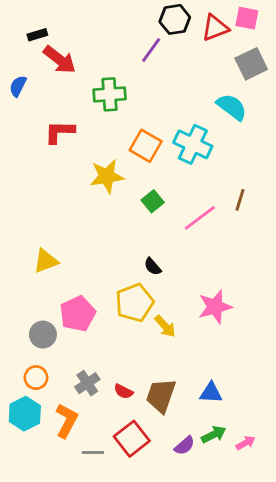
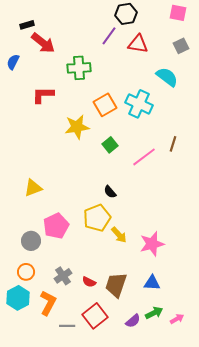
red triangle: (215, 28) -> (138, 44), moved, turned 30
gray square: (251, 64) -> (181, 46), size x0.7
orange square: (146, 146) -> (105, 105), turned 30
pink star: (215, 307) -> (152, 244), moved

